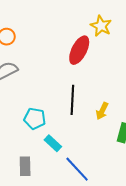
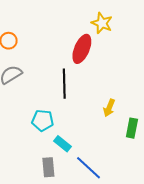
black line: (72, 100) -> (64, 84), moved
gray rectangle: (25, 166) -> (48, 167), moved

